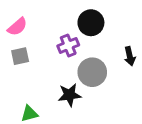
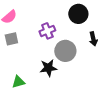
black circle: (91, 23) -> (78, 14), moved

